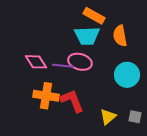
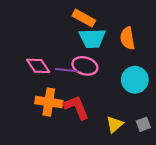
orange rectangle: (94, 16) -> (84, 18), moved
gray square: (135, 117) -> (143, 124), turned -32

